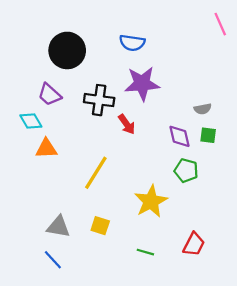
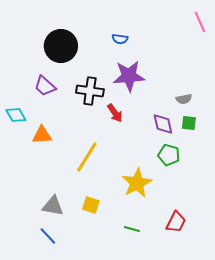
blue semicircle: (132, 43) -> (120, 39), size x0.7
cyan diamond: (31, 121) -> (16, 115), moved

